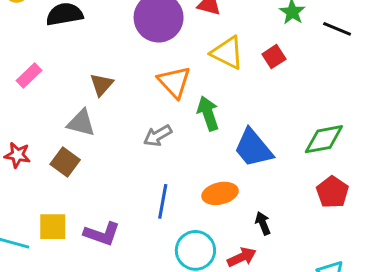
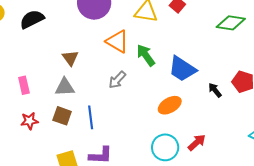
pink rectangle: (29, 75) -> (24, 85), moved, turned -42
green diamond: (324, 139) -> (231, 23), moved, turned 36
blue line: (163, 201) -> (91, 117), moved
black arrow: (263, 223) -> (215, 90), moved

